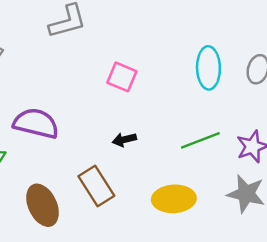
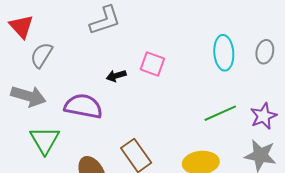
black arrow: (124, 140) -> (116, 76), moved

